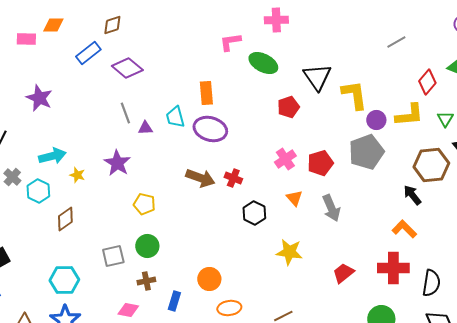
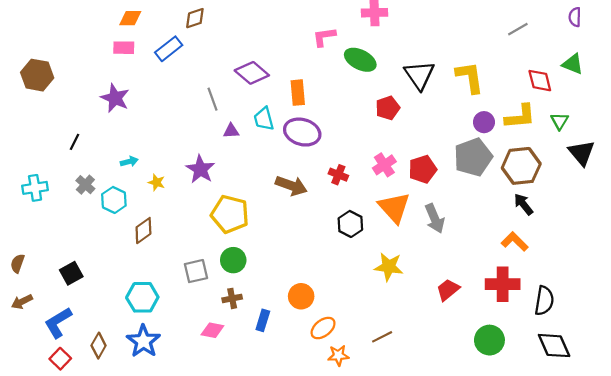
pink rectangle: (26, 39) -> (124, 48), moved
gray line: (396, 42) -> (518, 29), moved
purple diamond: (127, 68) -> (252, 73), moved
red diamond: (427, 82) -> (540, 81), turned -55
yellow L-shape: (354, 95) -> (470, 77), moved
gray line: (125, 113) -> (212, 99), moved
cyan arrow: (52, 156) -> (129, 162), size x0.6
brown hexagon: (431, 165) -> (521, 166), moved
red cross: (233, 178) -> (338, 175), moved
orange triangle: (294, 198) -> (394, 208), size x1.8
yellow pentagon: (144, 204) -> (230, 214), size x1.6
orange ellipse: (229, 308) -> (323, 328), turned -30

